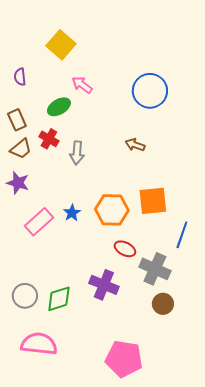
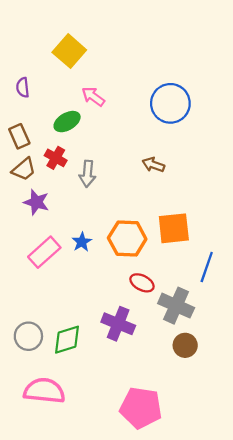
purple star: (18, 183) -> (36, 202), moved

